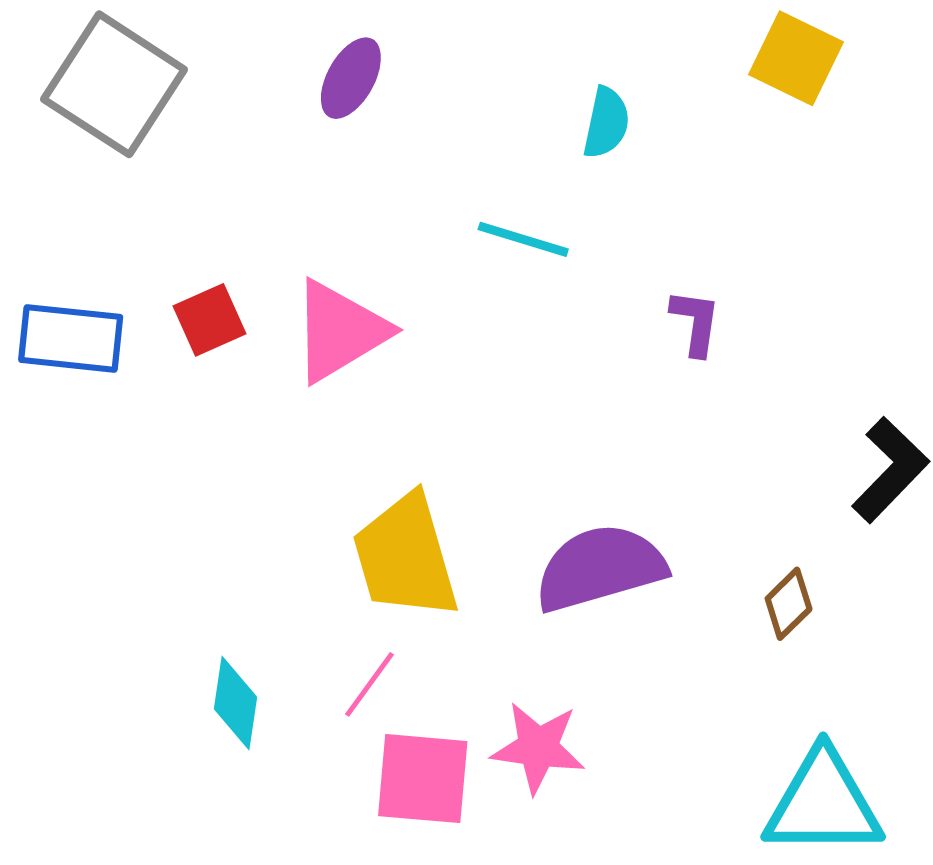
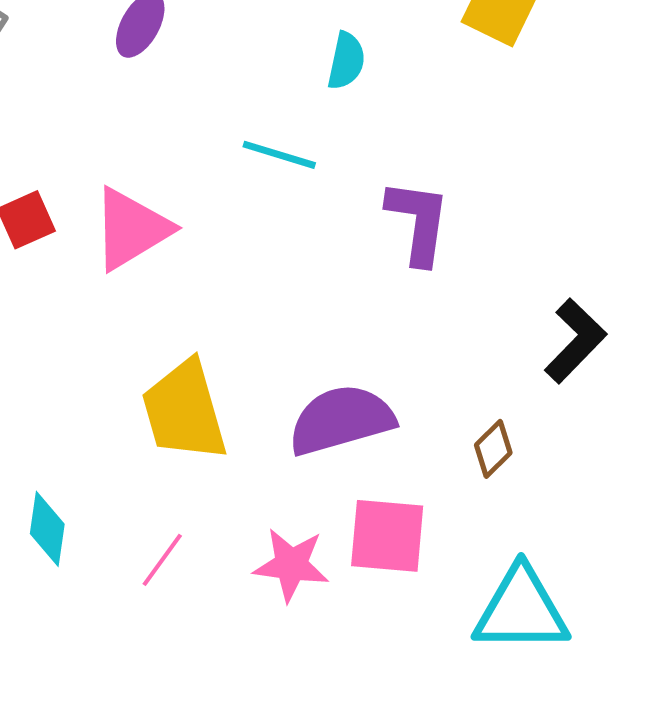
purple L-shape: (696, 322) -> (418, 222), size x1.6
pink line: (369, 684) -> (162, 560), moved
pink square: (423, 779) -> (387, 536), moved

